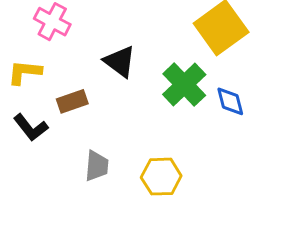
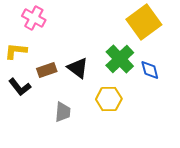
black triangle: (120, 61) -> (78, 68), moved
yellow hexagon: (161, 177) -> (109, 99), moved

